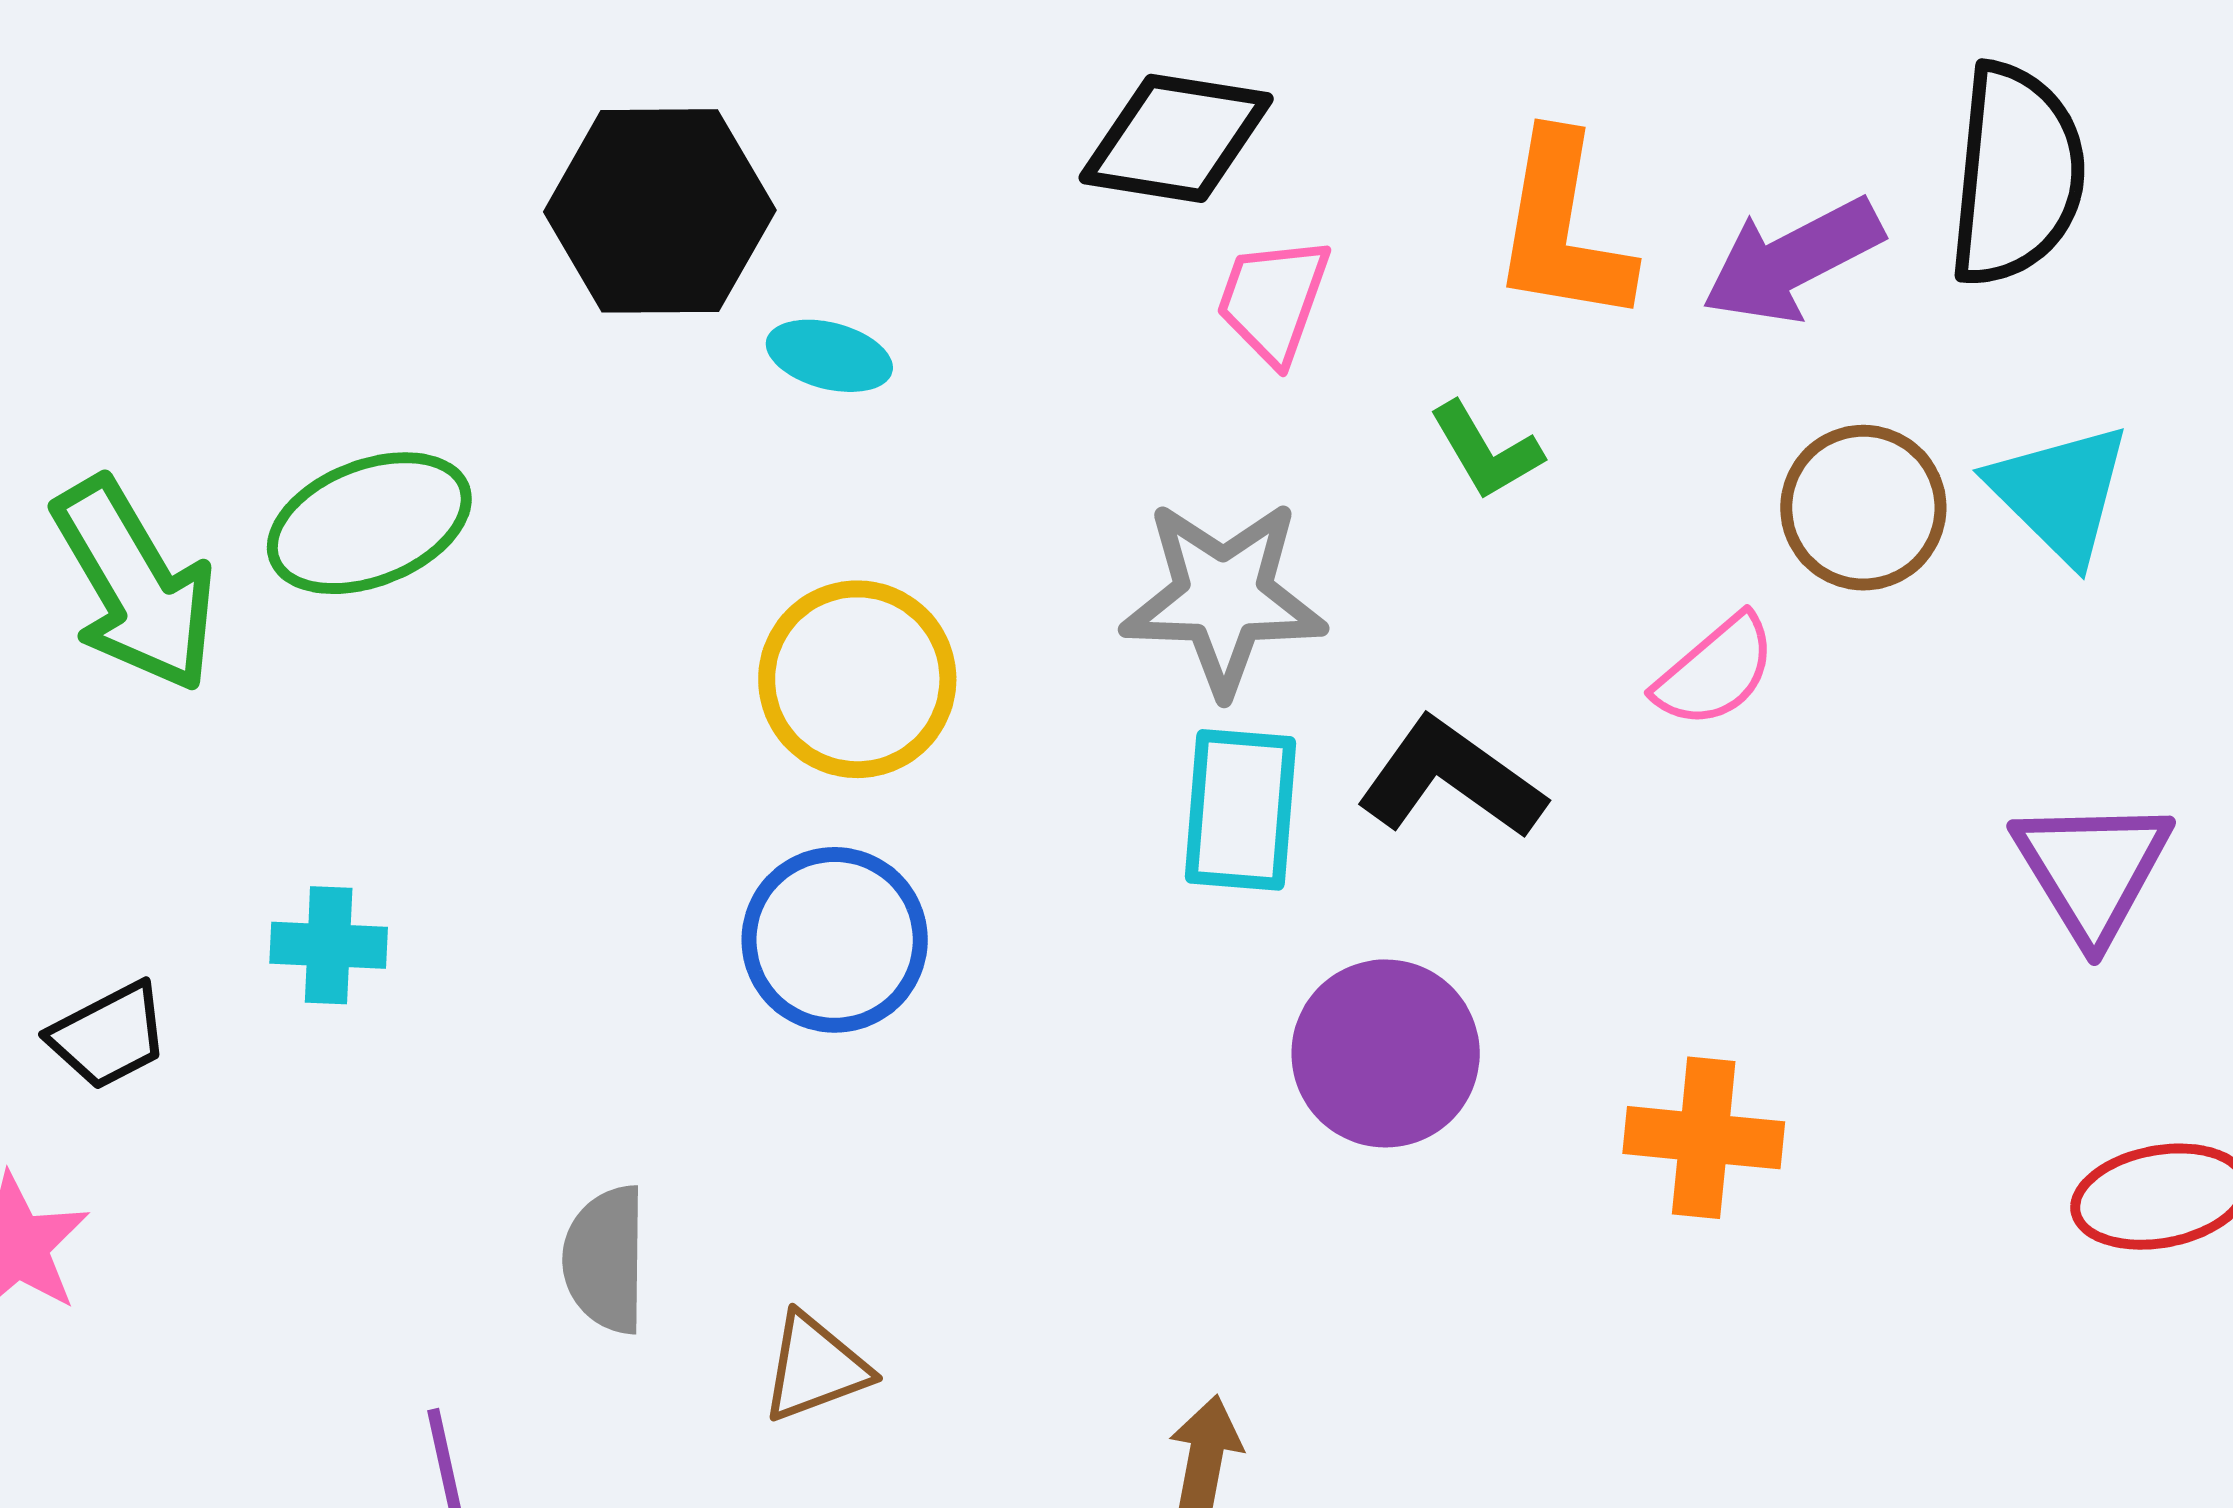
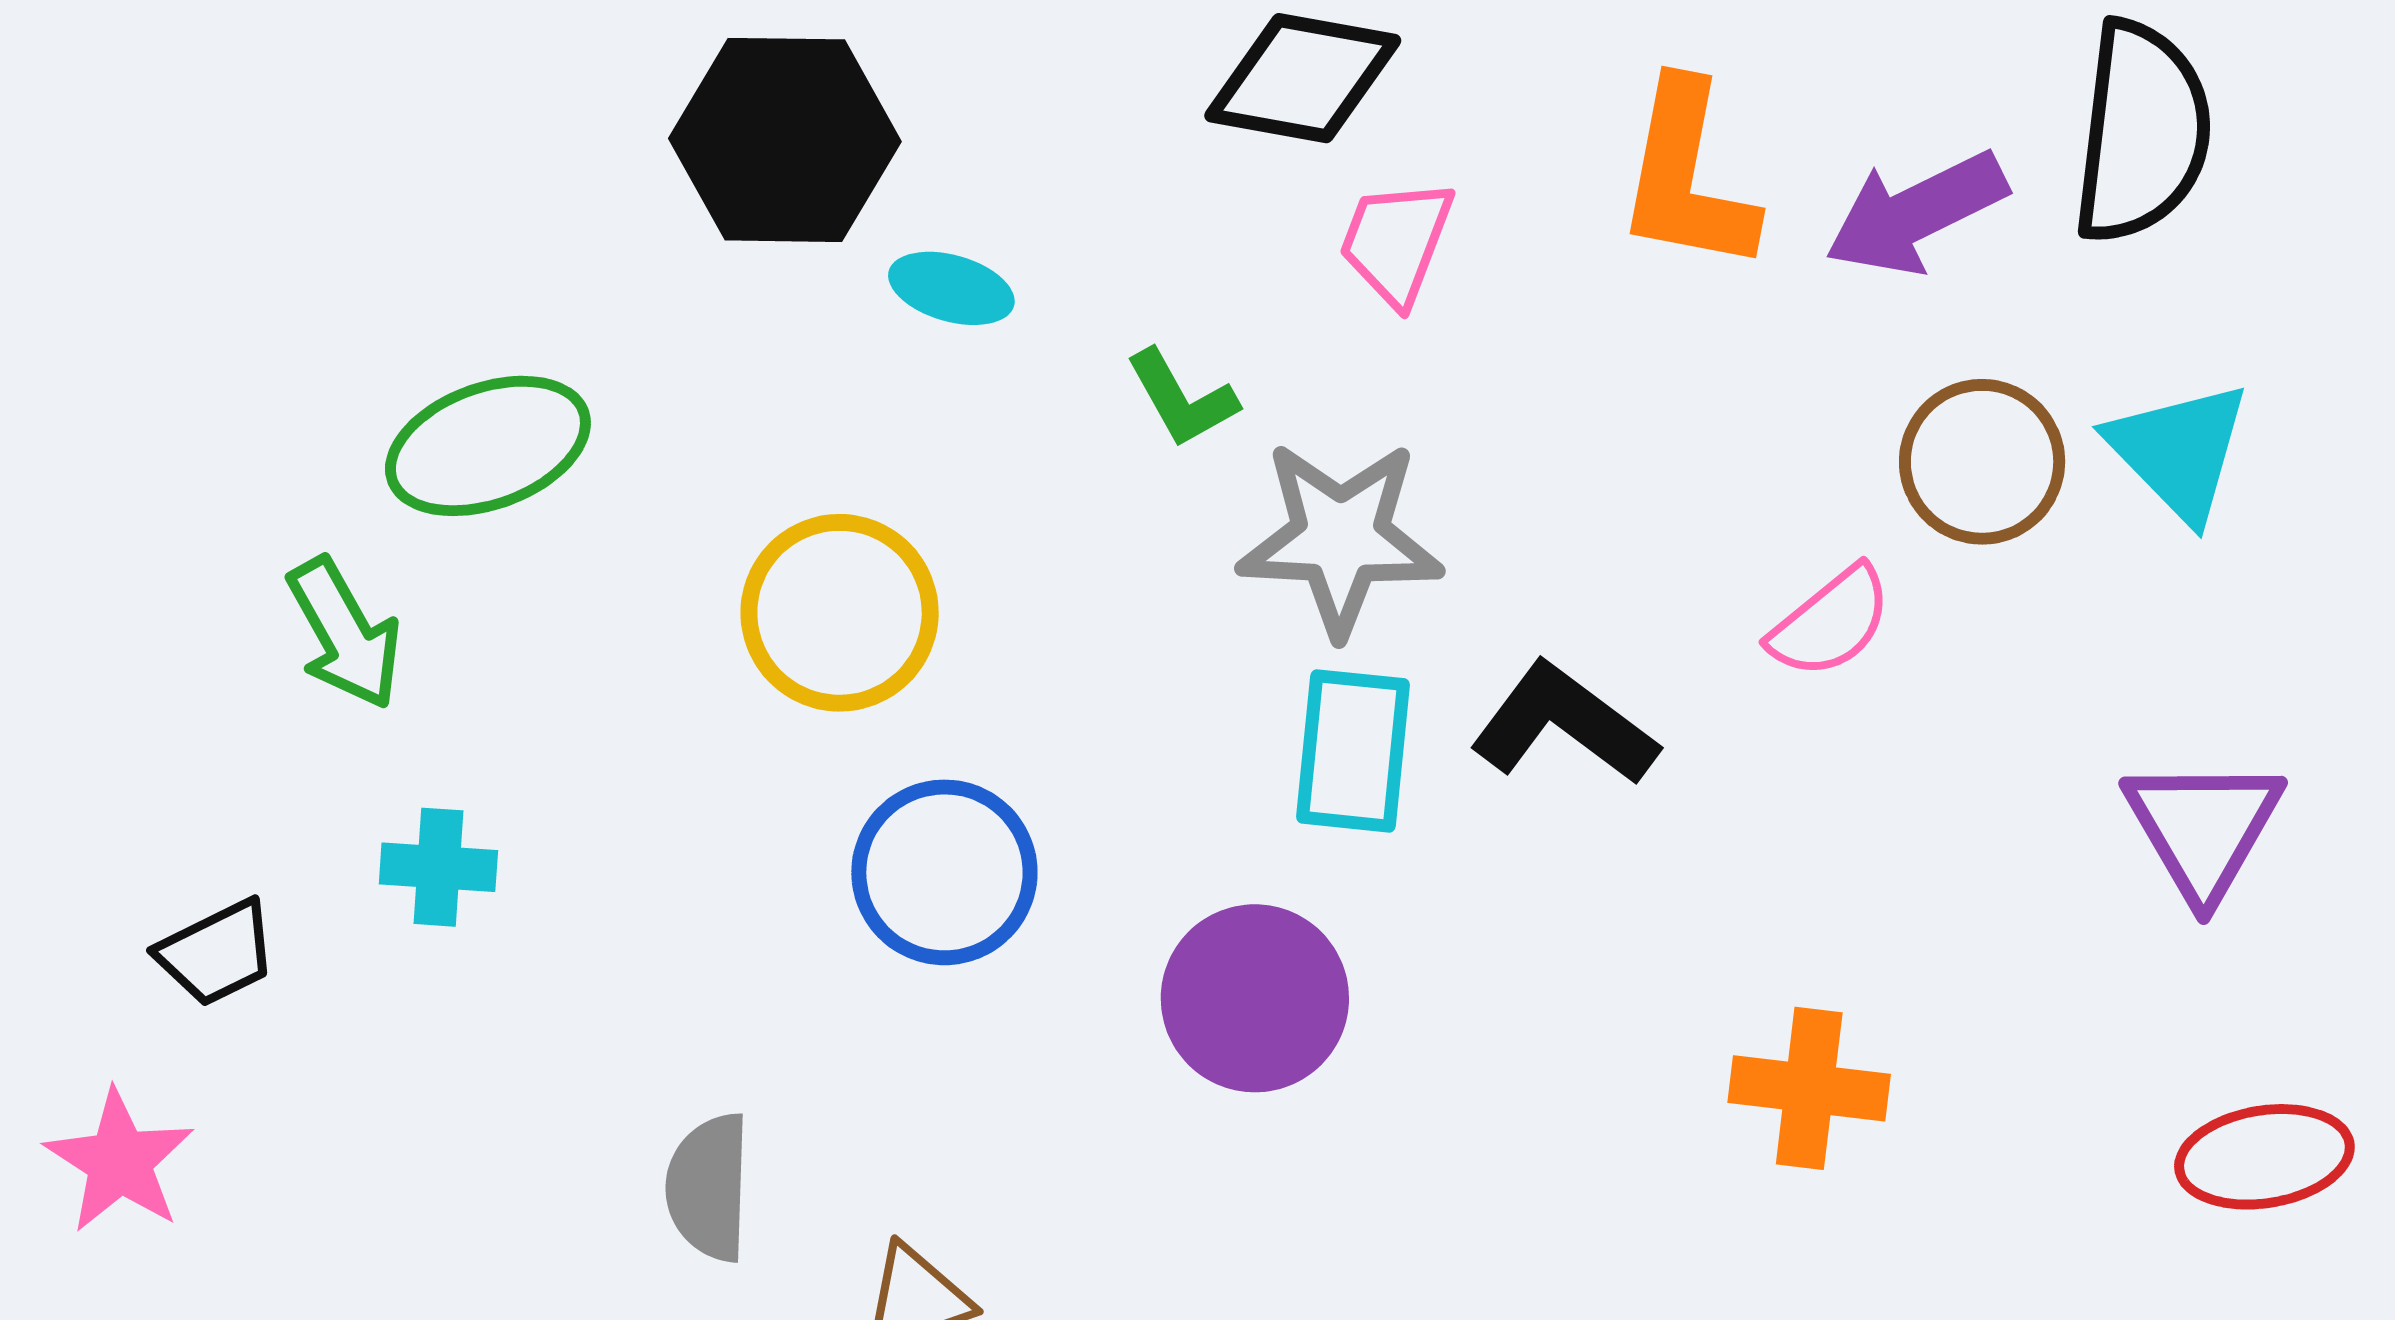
green L-shape: (1486, 451) -> (1182, 399), moved
green arrow: (135, 585) -> (345, 633), moved, size x0.7
yellow circle: (857, 679) -> (840, 613), moved
purple circle: (1386, 1053) -> (1255, 998), moved

